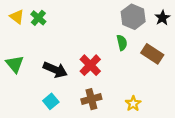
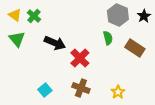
green triangle: (15, 64) -> (17, 39), moved
black arrow: (55, 70) -> (55, 43), moved
brown cross: (91, 99) -> (81, 88), turned 36

